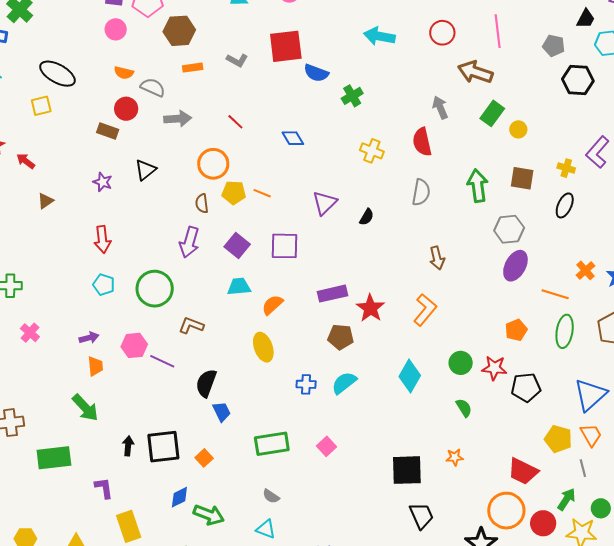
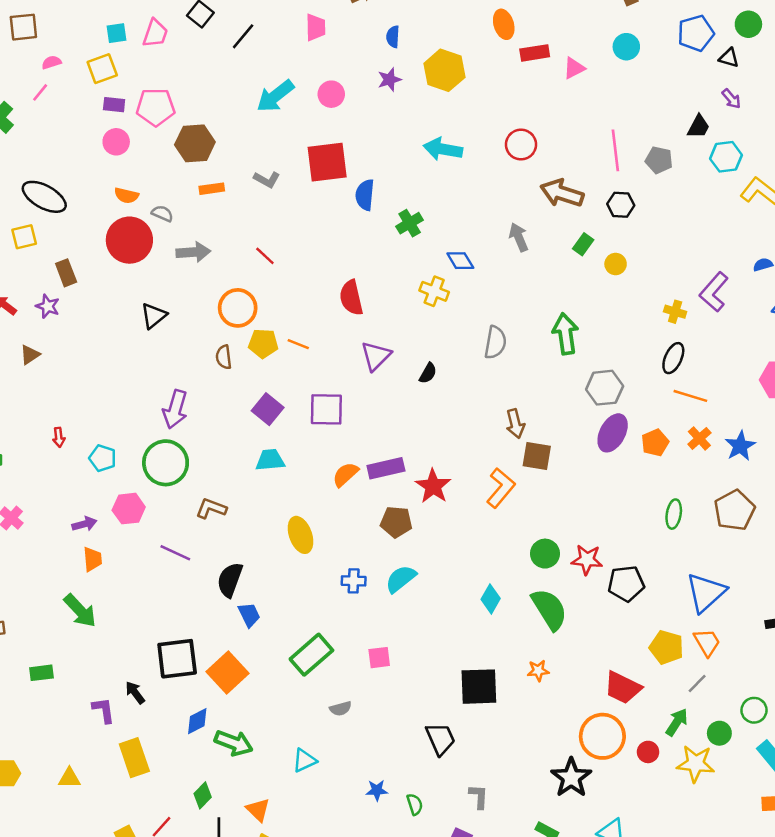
pink line: (498, 31) -> (615, 150), moved
blue semicircle: (316, 73) -> (365, 195), turned 75
black hexagon: (578, 80) -> (621, 205), moved, size x0.7
gray semicircle: (153, 87) -> (162, 214), size x0.7
red circle: (126, 109) -> (129, 240), size x1.6
green rectangle: (492, 113) -> (583, 244), size x0.7
brown rectangle: (108, 131) -> (66, 273), moved, turned 50
blue diamond: (293, 138) -> (460, 261), moved
red semicircle: (422, 142) -> (351, 298), moved
brown square: (522, 178) -> (537, 456), moved
purple star: (103, 182) -> (48, 306), moved
red arrow: (102, 239) -> (59, 437), moved, size x0.6
purple arrow: (189, 242) -> (175, 409), moved
orange line: (555, 294) -> (690, 396), moved
orange semicircle: (272, 305) -> (346, 474), moved
orange pentagon: (516, 330) -> (655, 443), moved
green ellipse: (565, 331) -> (674, 514), size x0.7
pink hexagon: (134, 345) -> (129, 509), moved
cyan diamond: (410, 376) -> (491, 599), moved, size x0.7
green semicircle: (464, 408) -> (549, 609), size x1.8
green rectangle: (272, 444) -> (311, 655), turned -32
black arrow: (128, 446) -> (135, 693), moved, turned -42
pink square: (327, 446) -> (379, 658), turned 36
green rectangle: (54, 458) -> (42, 673), size x0.6
orange square: (204, 458) -> (227, 672), size x1.8
gray line: (583, 468) -> (697, 683), turned 60
gray semicircle: (271, 496) -> (341, 709), moved, turned -48
black trapezoid: (421, 516) -> (440, 739), moved
red circle: (543, 523) -> (648, 752), size x0.7
cyan triangle: (266, 529) -> (304, 760), turned -45

